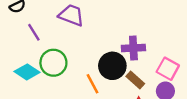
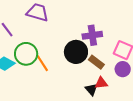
orange line: (93, 84) -> (42, 63), moved

